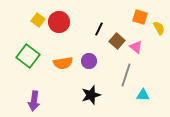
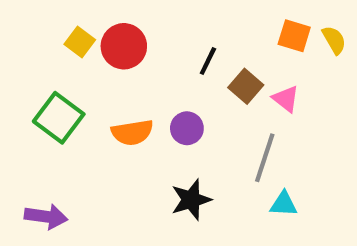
yellow semicircle: (159, 28) -> (334, 40), moved
cyan triangle: (143, 95) -> (284, 204), moved
purple arrow: (34, 101) -> (46, 217), moved, turned -90

